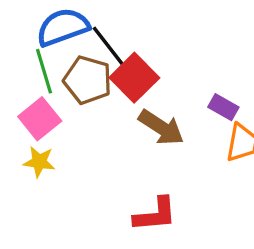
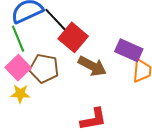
brown pentagon: (88, 80) -> (44, 68), moved
purple rectangle: (223, 107) -> (129, 50), size x1.5

